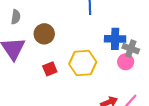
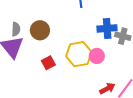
gray semicircle: (16, 17) -> (16, 29), moved
pink circle: (126, 62) -> (97, 56), moved

